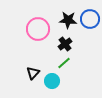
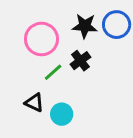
green line: (64, 63) -> (53, 72), moved
black triangle: (33, 73) -> (34, 103), turned -48

